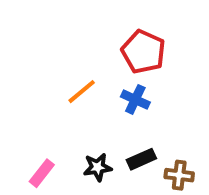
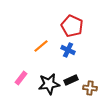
black star: (98, 167) -> (49, 84), size x1.5
pink rectangle: (42, 173) -> (21, 78), moved

